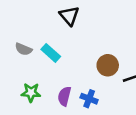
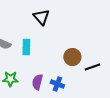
cyan rectangle: (51, 53) -> (26, 47), turned 49

